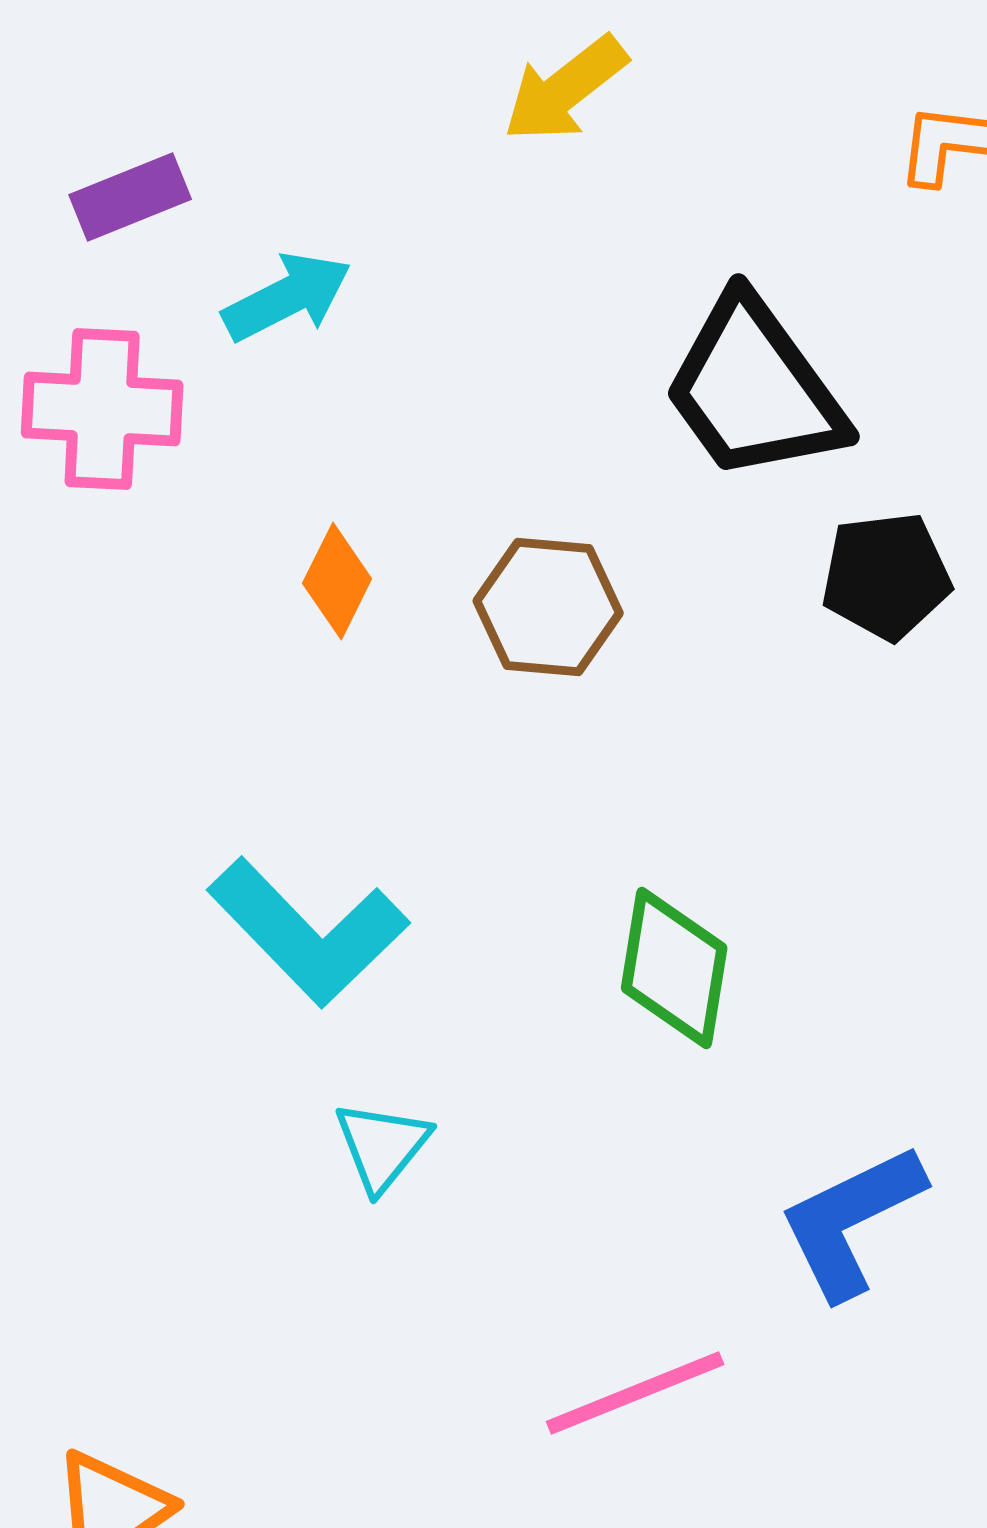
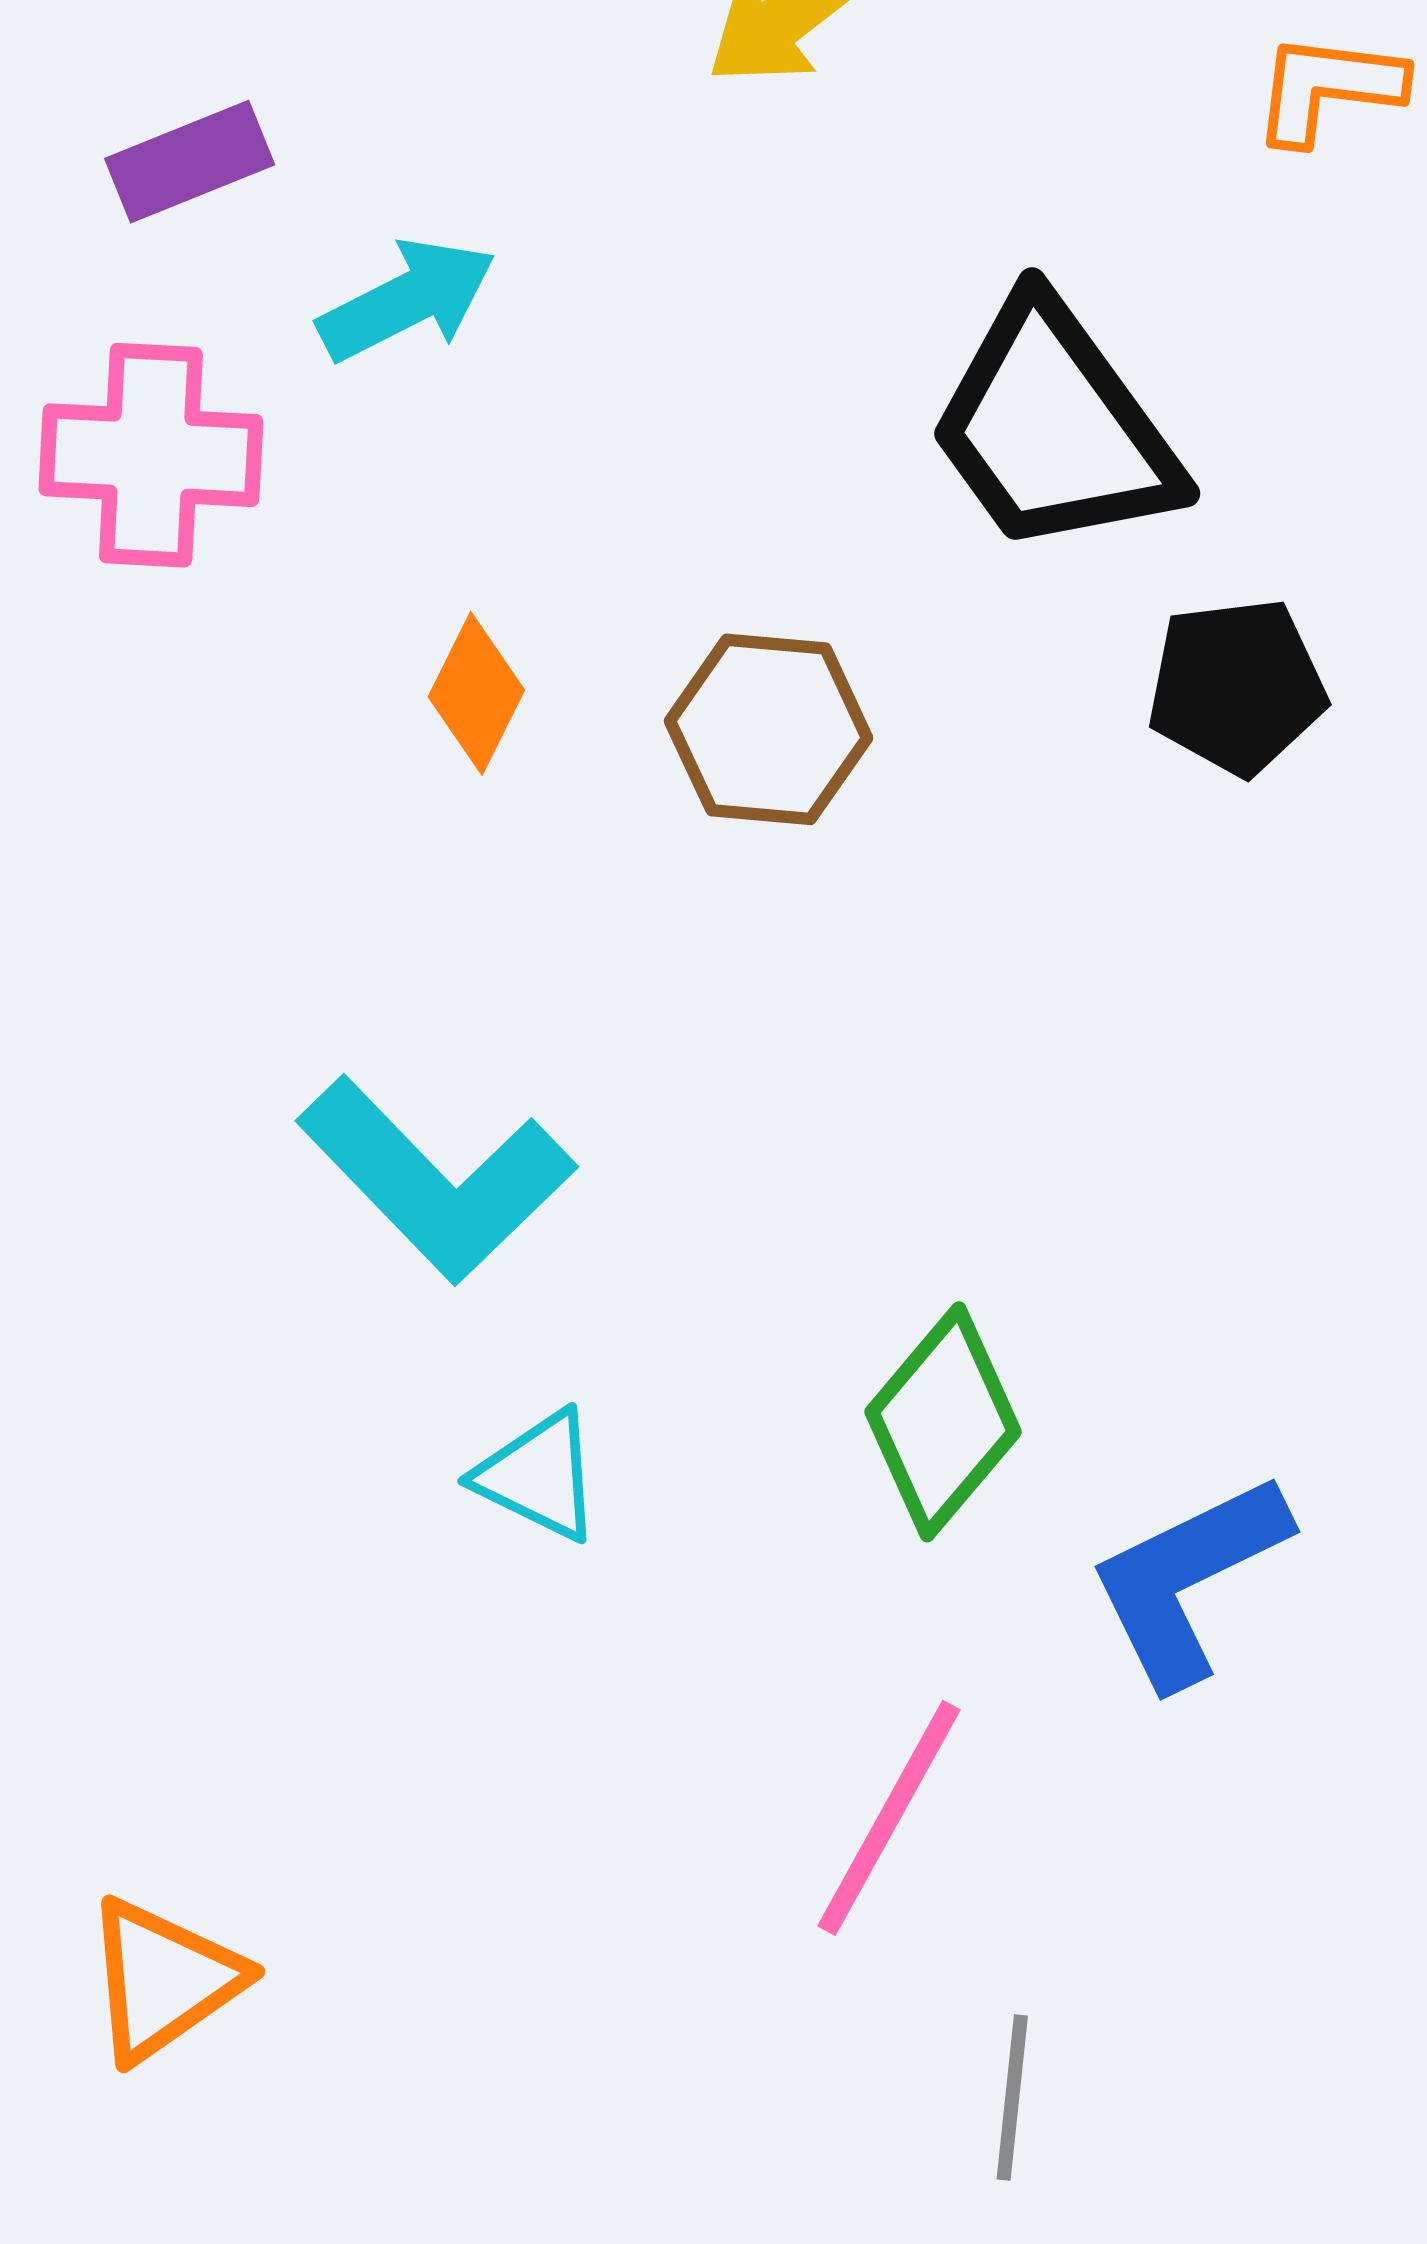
green diamond: (674, 968) -> (943, 1422), moved, turned 31
cyan triangle: (382, 1146) -> (539, 1476), turned -43
pink line: (635, 1393) -> (889, 1818), turned -39

